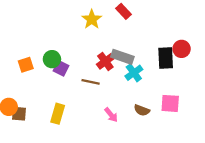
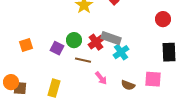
red circle: (182, 49) -> (163, 19), moved
black rectangle: (166, 58) -> (169, 52), moved
green circle: (52, 59) -> (74, 40), moved
pink arrow: (111, 115) -> (101, 78), moved

